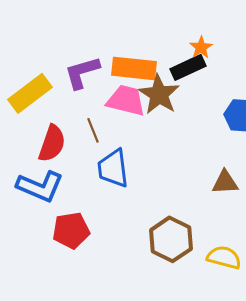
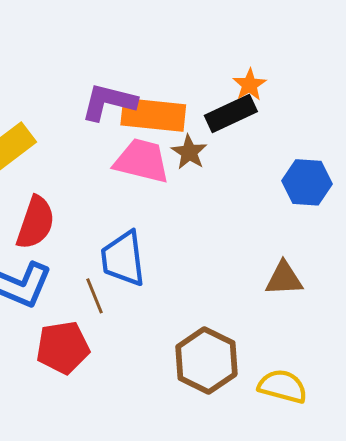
purple L-shape: (82, 72) -> (109, 102), moved, turned 30
brown star: (159, 94) -> (189, 152), size x0.6
brown line: (93, 130) -> (94, 296), moved

